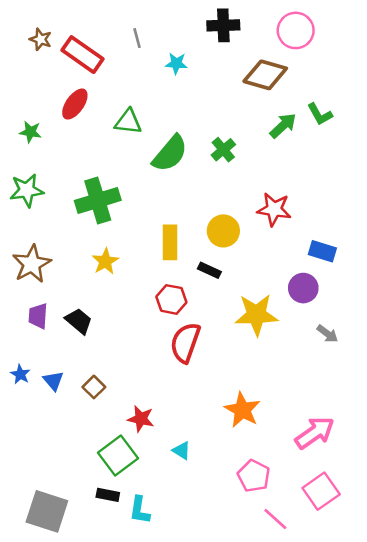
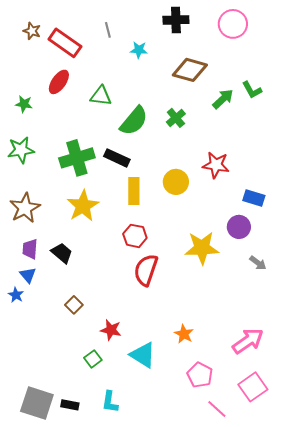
brown diamond: (265, 75) -> (190, 70), moved
yellow star: (105, 261) -> (83, 206), size x1.5
black rectangle: (209, 270) -> (117, 158), moved, size x1.4
blue triangle: (53, 381) -> (28, 275), moved
orange star: (242, 410) -> (184, 334), moved, size x0.7
cyan triangle: (181, 450) -> (143, 355), size x1.8
green square: (118, 456) -> (93, 359), size x0.6
black rectangle: (108, 495) -> (70, 405), moved

